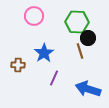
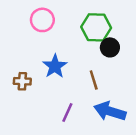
brown line: (80, 51) -> (94, 80), moved
purple line: (54, 78) -> (67, 113), moved

